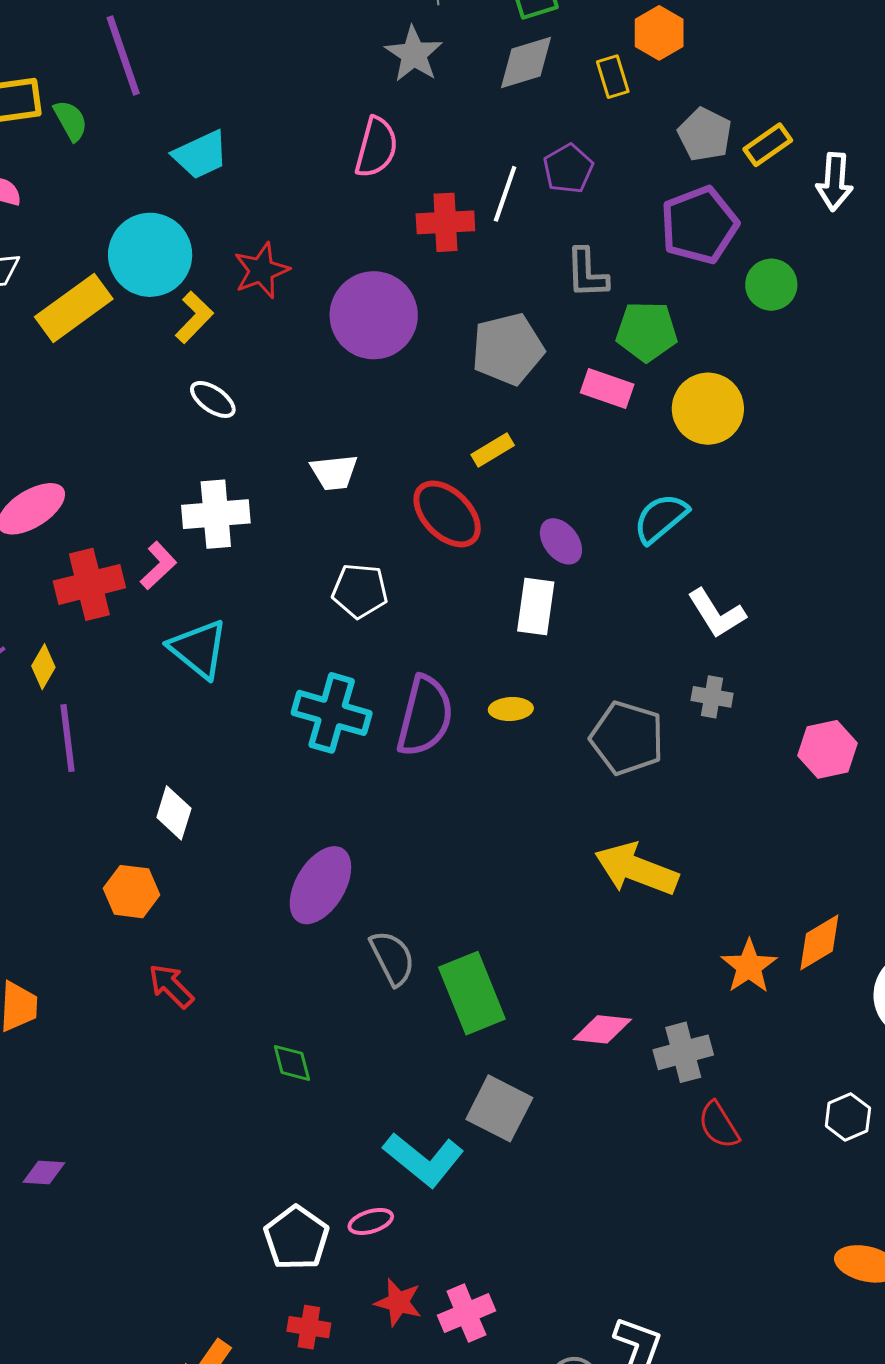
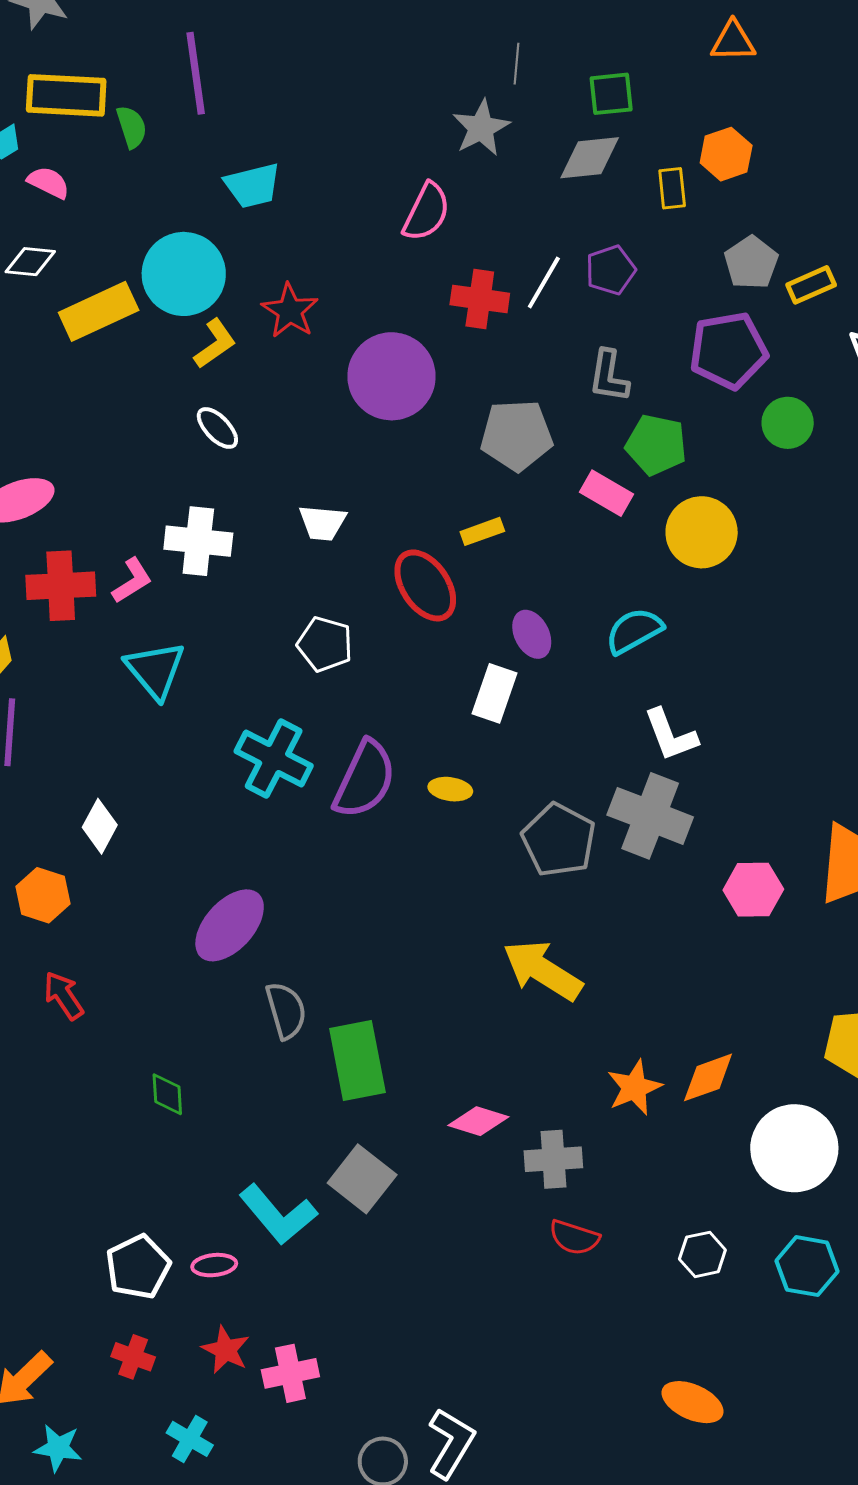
red star: (261, 270) -> (290, 311), turned -30
gray cross: (712, 697) -> (650, 816), size x2.0
red semicircle: (719, 1125) -> (574, 1237), turned -51

